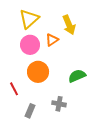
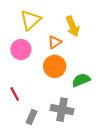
pink circle: (30, 45) -> (21, 50), moved
orange circle: (38, 72) -> (55, 66), moved
gray cross: (59, 104) -> (62, 110), size x1.5

